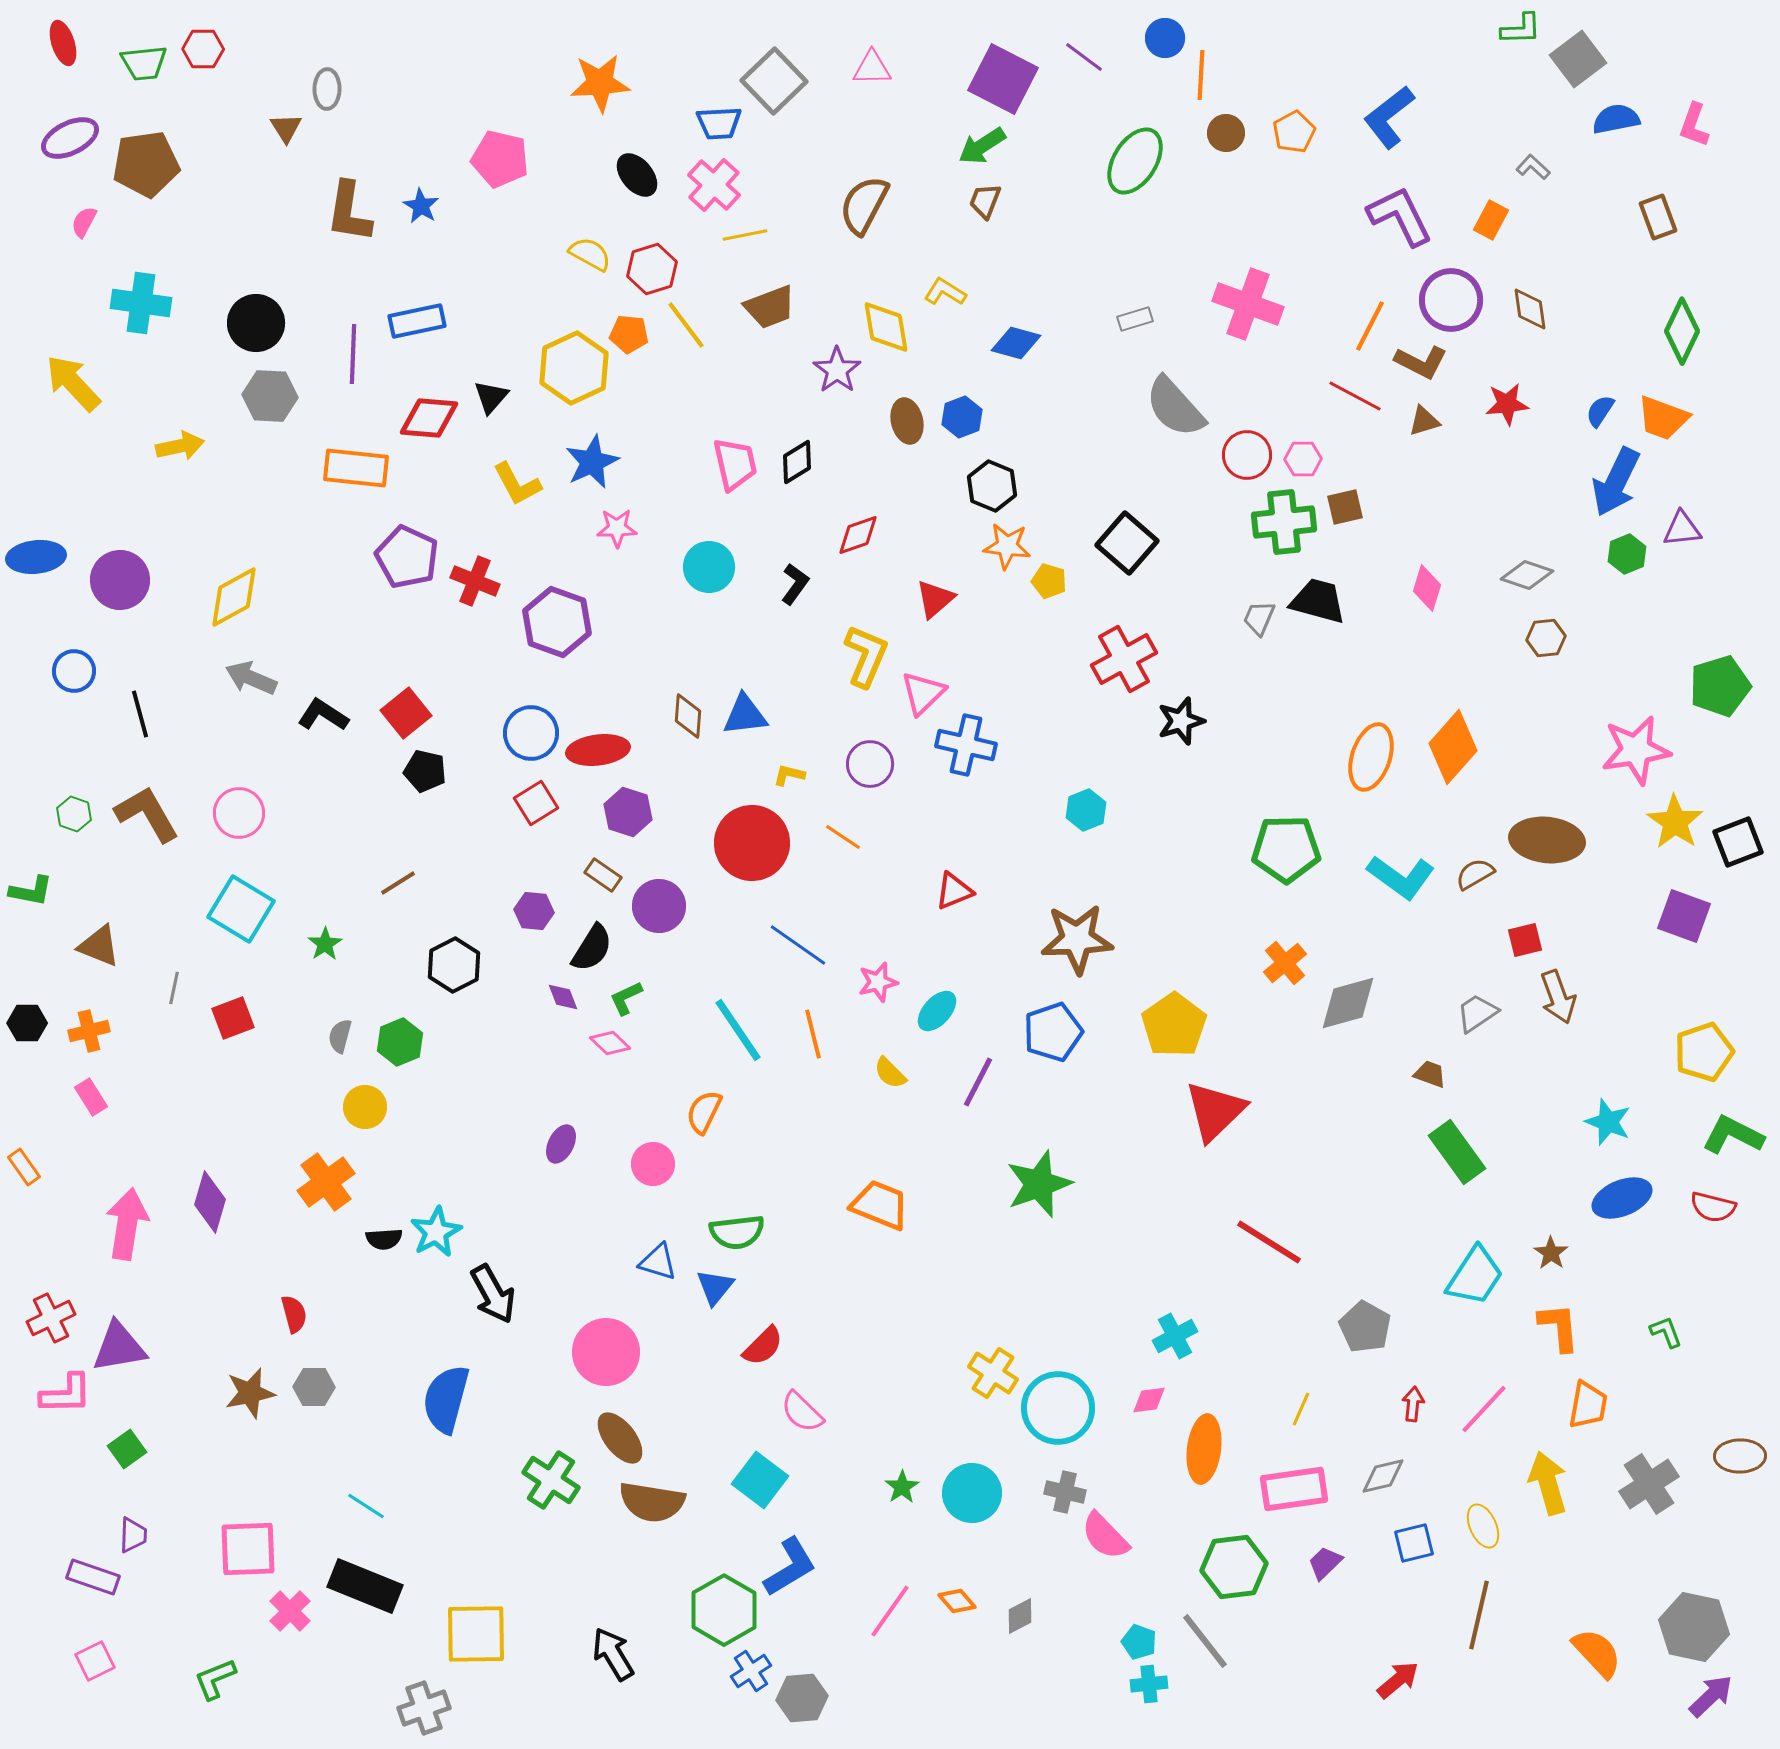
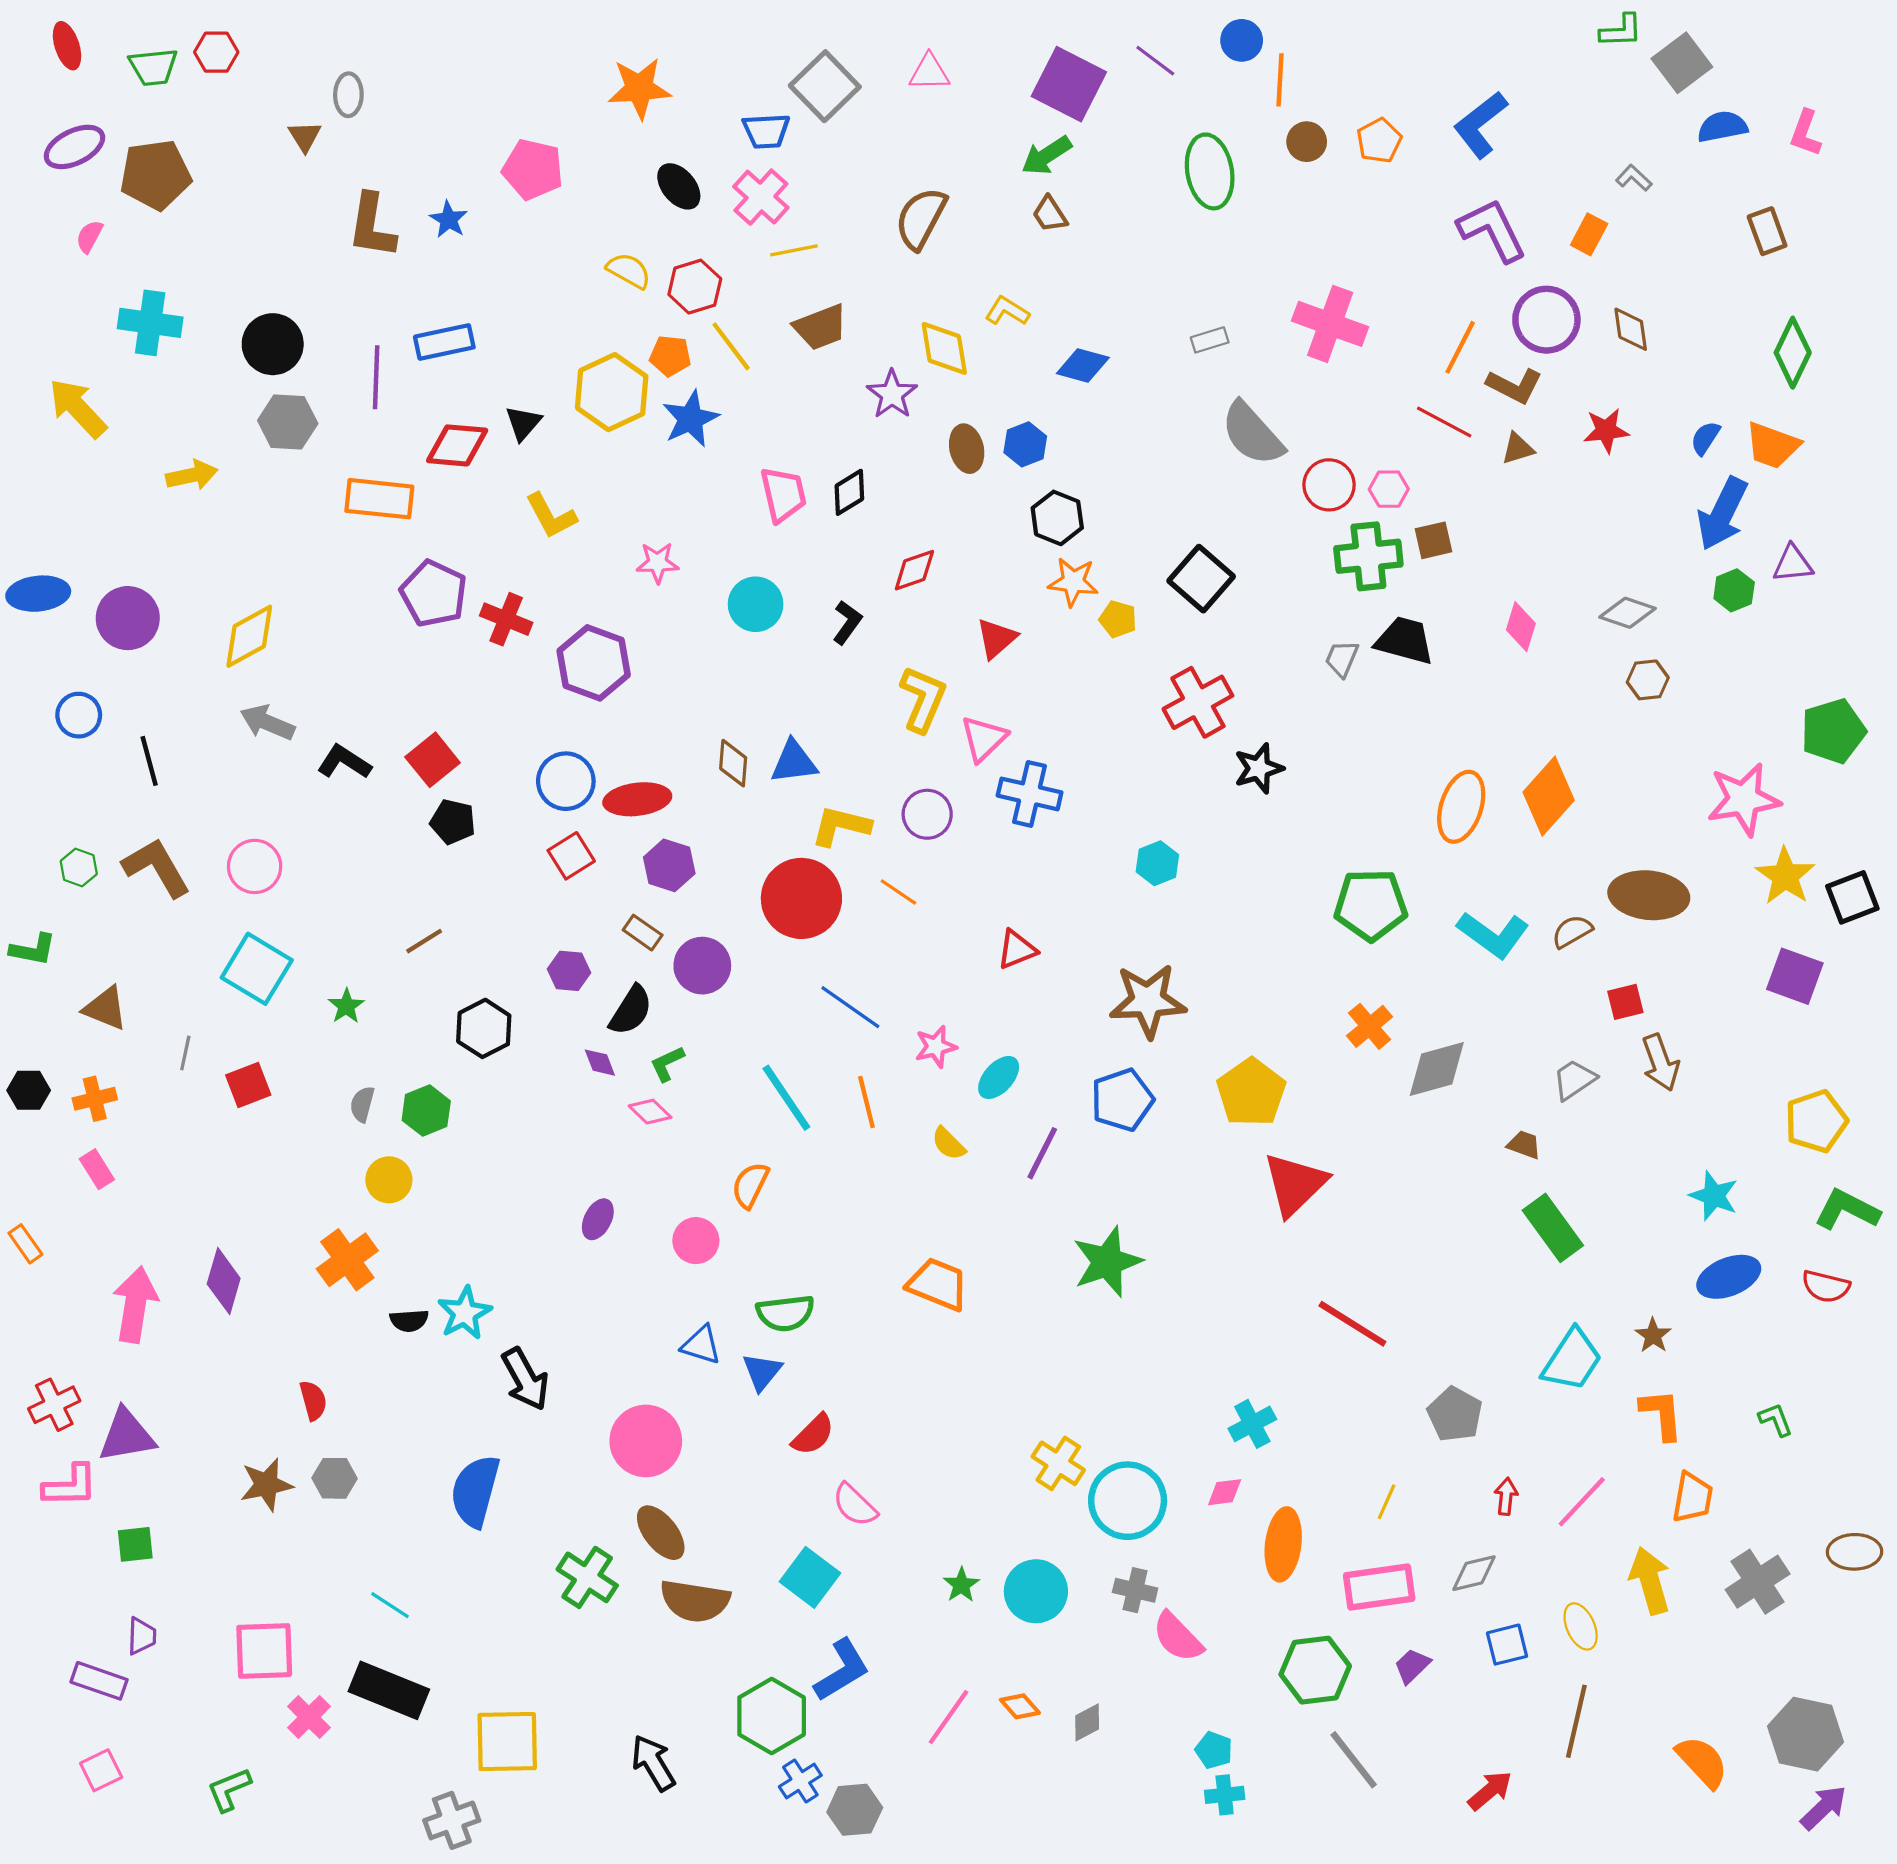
green ellipse: (1135, 161) -> (1210, 171), turned -42
brown trapezoid: (985, 201) -> (1050, 214), turned -54
blue star: (592, 462) -> (691, 419), moved
yellow L-shape: (789, 775) -> (841, 826), size x1.8
green square: (127, 1449) -> (135, 1544), turned 30
gray line: (1205, 1641) -> (1354, 1760), moved

